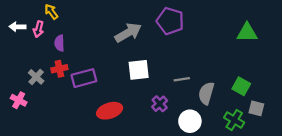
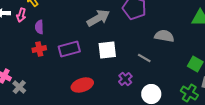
gray cross: (36, 77) -> (19, 87), moved
purple rectangle: (84, 78) -> (69, 49), moved
gray line: (182, 79) -> (144, 58), turned 40
gray semicircle: (206, 93) -> (164, 36), moved, turned 84

